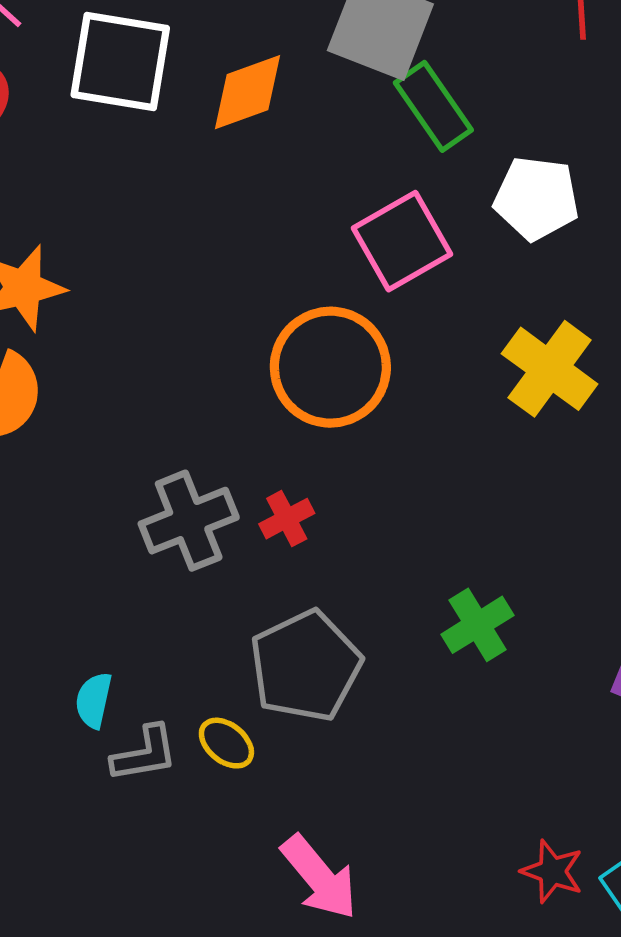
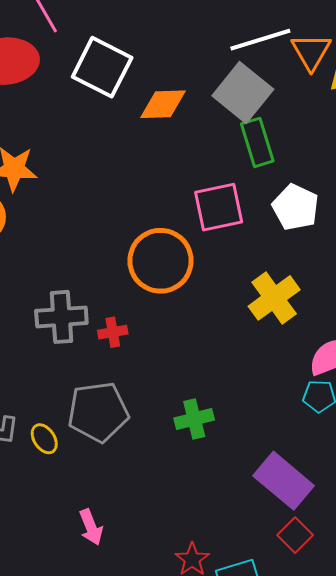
pink arrow: (319, 877) -> (91, 527), moved, size x0.7

